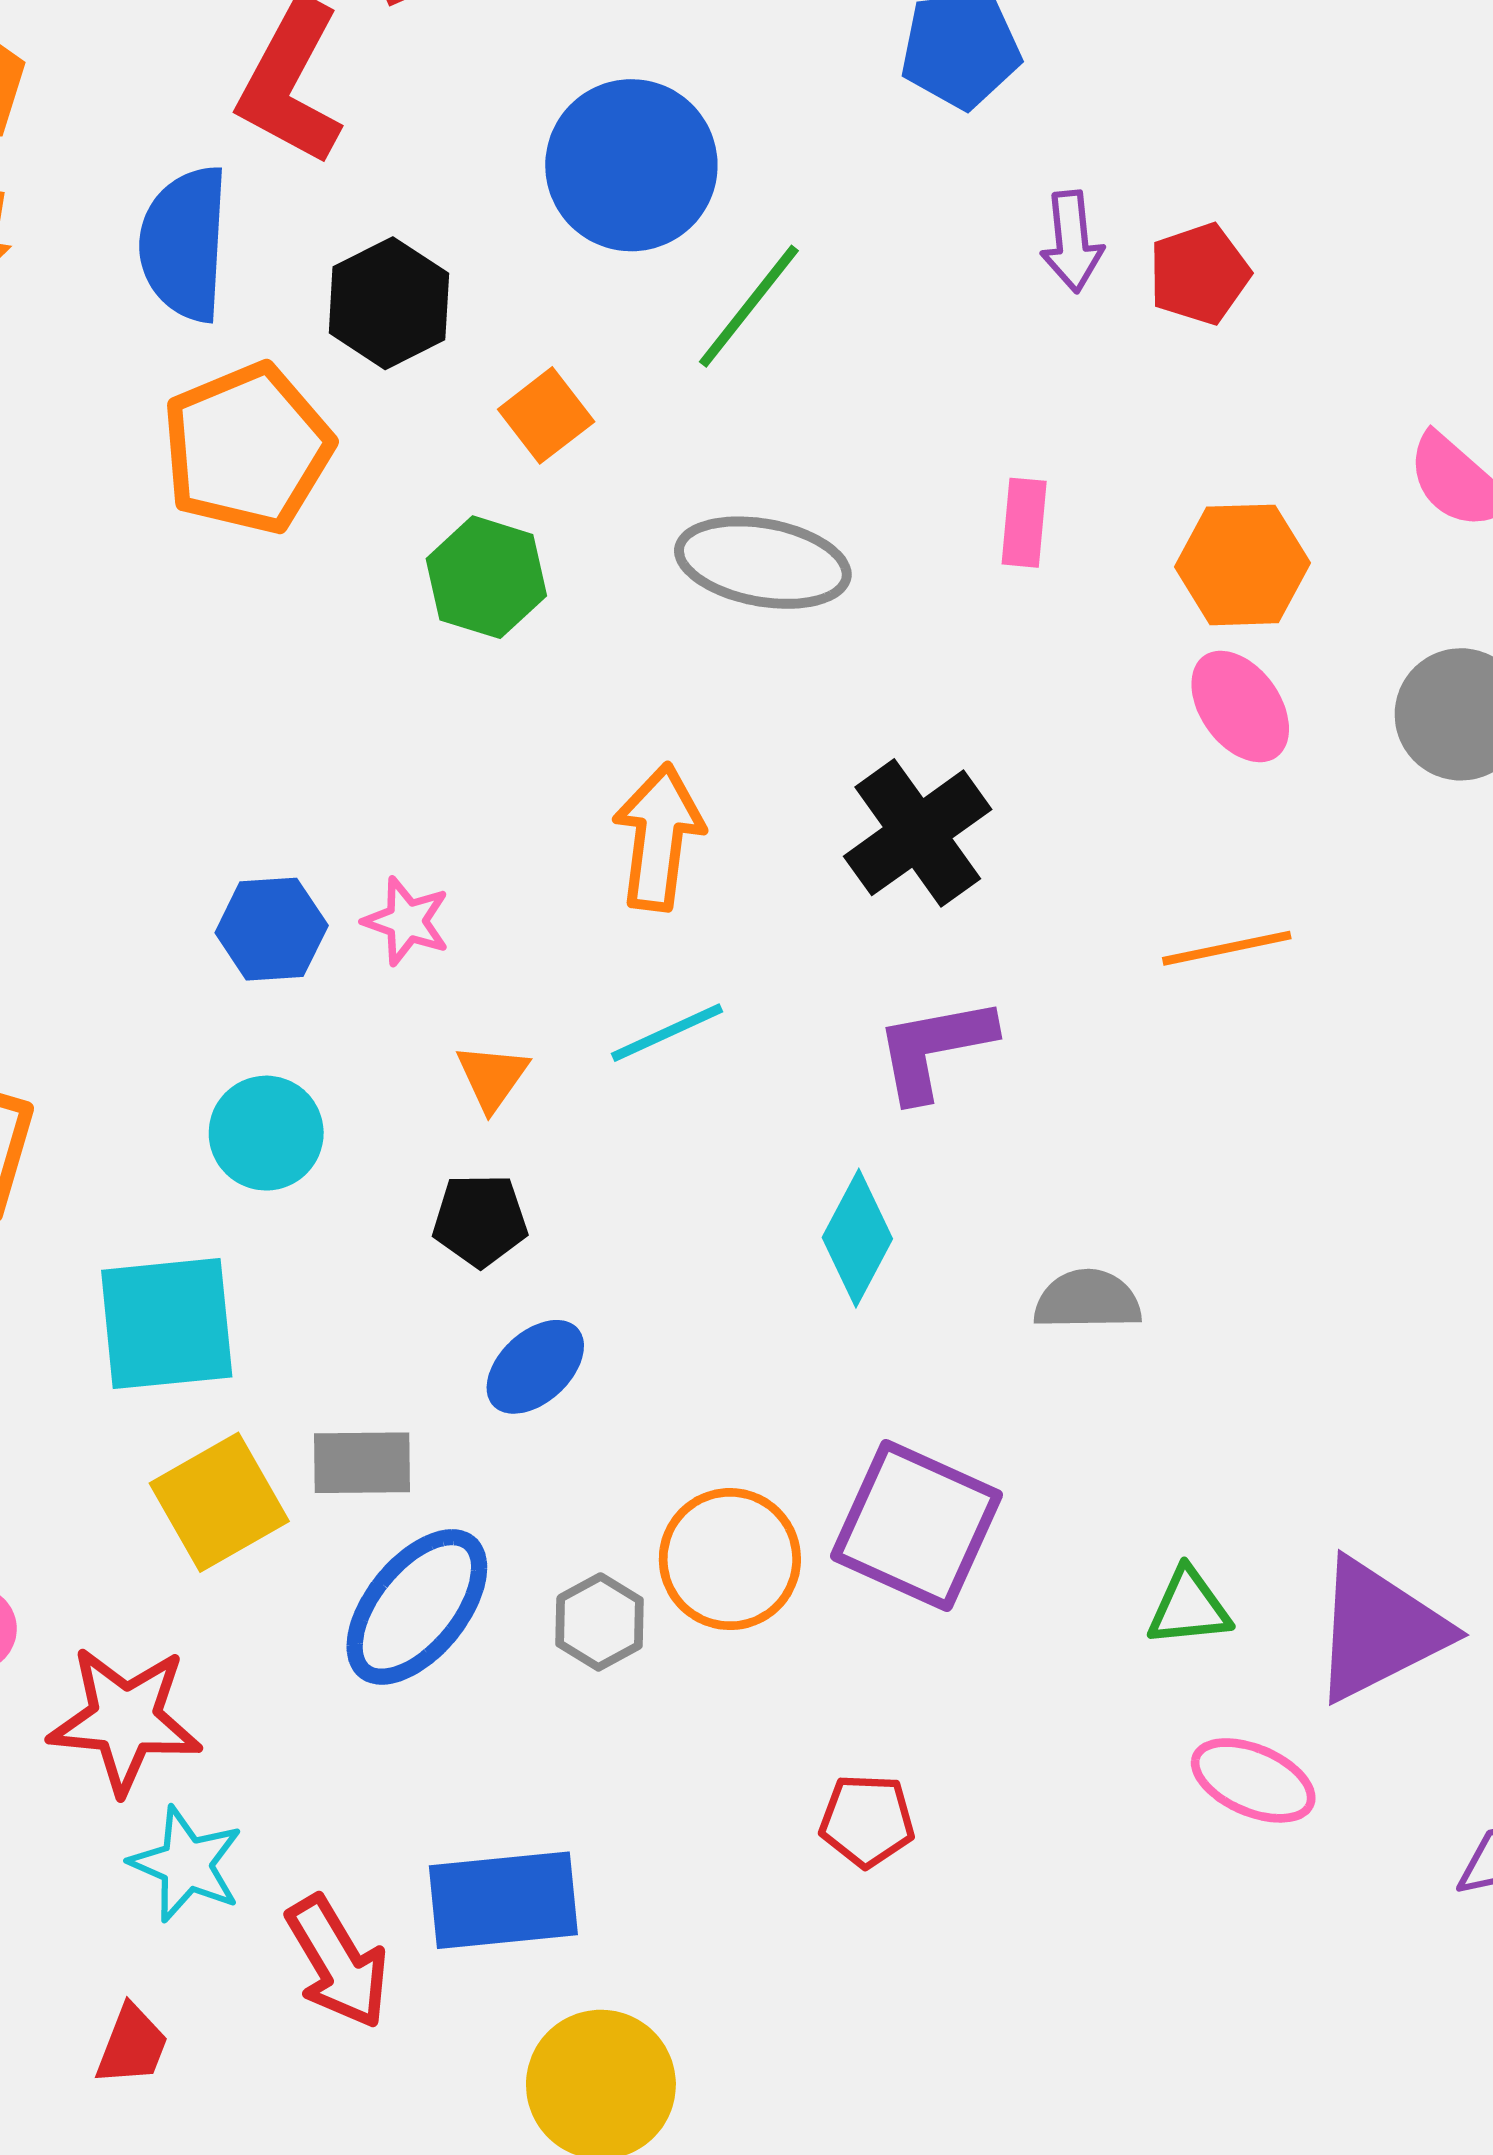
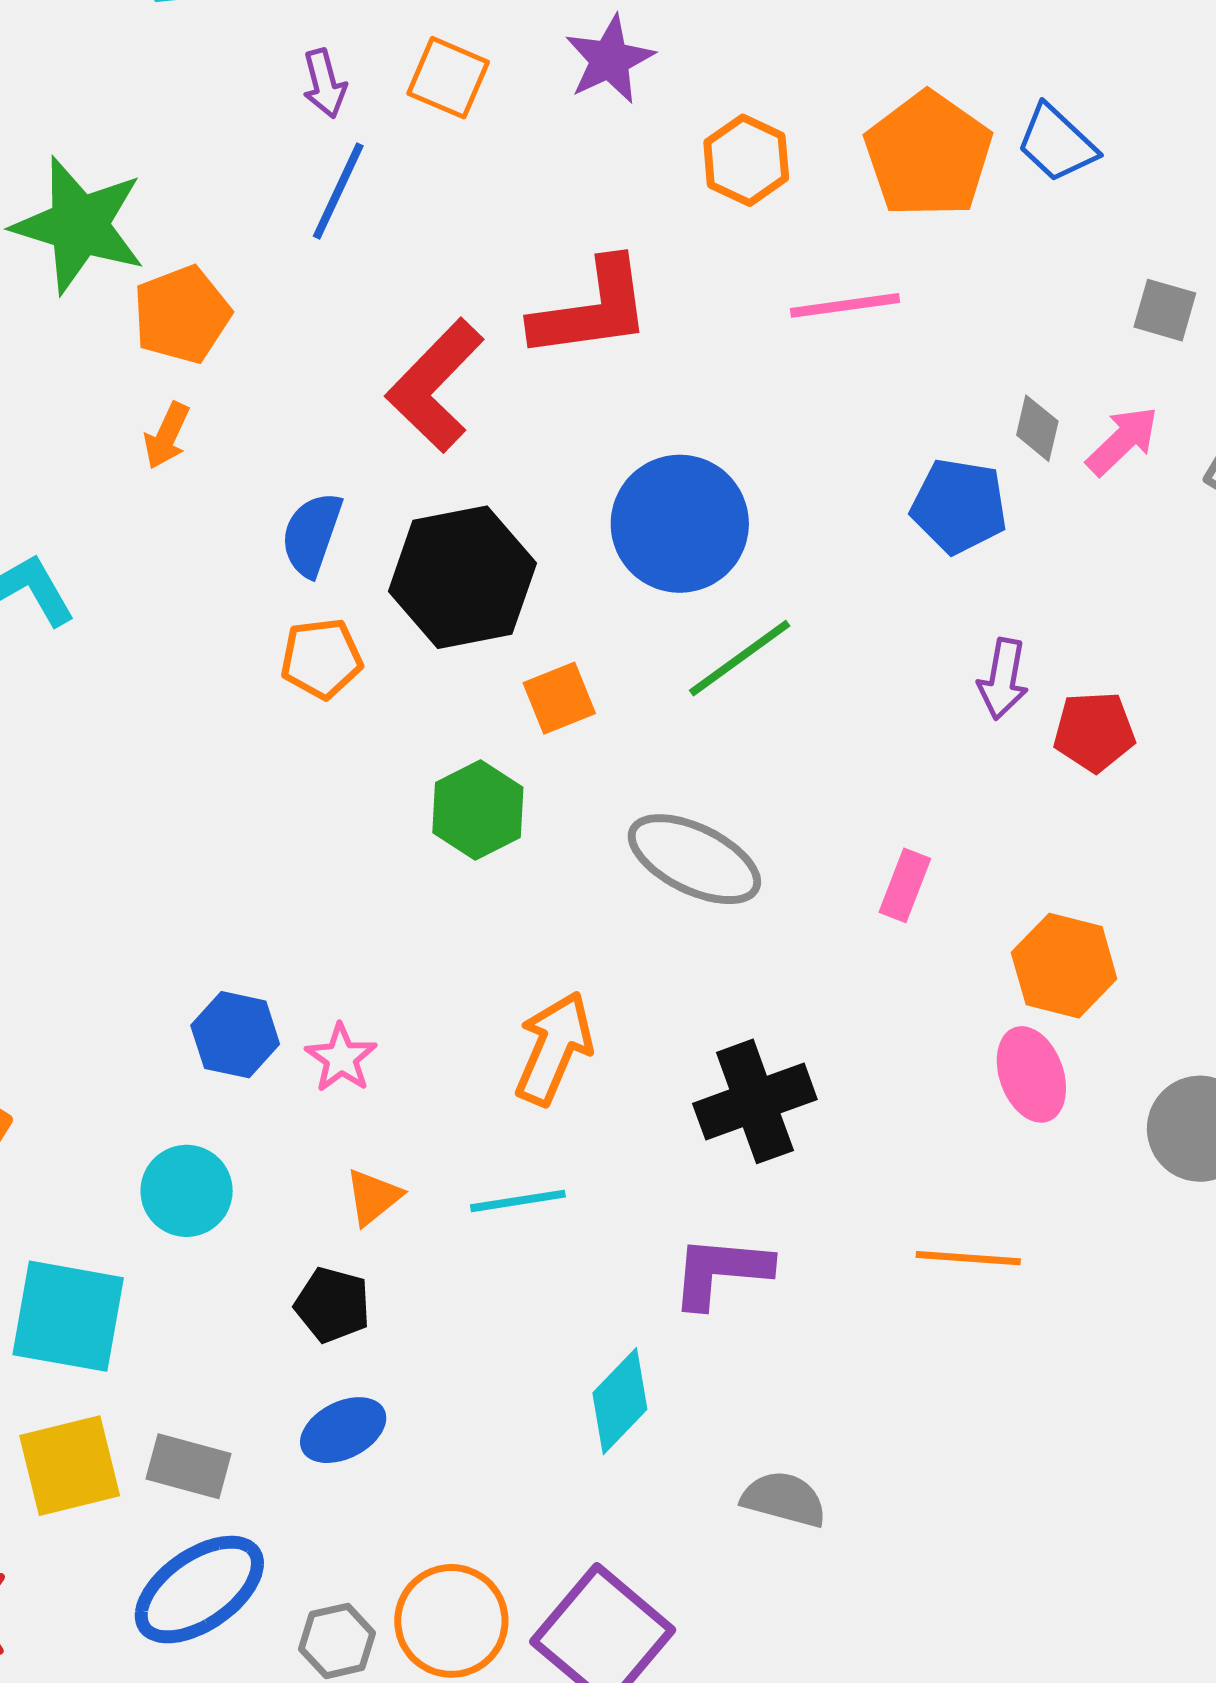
blue semicircle: (184, 244) -> (312, 534), moved, size x0.7
black hexagon: (389, 303) -> (462, 577), size x1.4
orange pentagon: (247, 449) -> (321, 658), size x0.6

